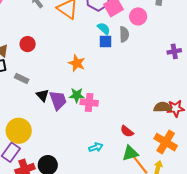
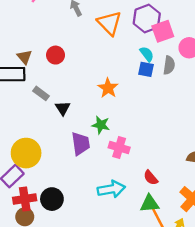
black triangle: (43, 95) -> (63, 108), moved
purple trapezoid: (58, 100) -> (81, 144), moved
pink cross: (89, 103) -> (119, 148), moved
cyan arrow: (96, 147) -> (111, 189), size x1.6

